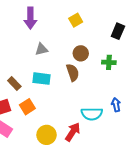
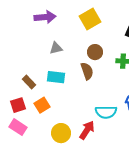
purple arrow: (30, 18) -> (45, 17), turned -95
yellow square: (76, 20) -> (90, 19), size x1.5

